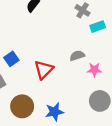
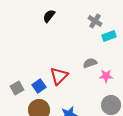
blue square: (11, 59) -> (39, 86), moved

